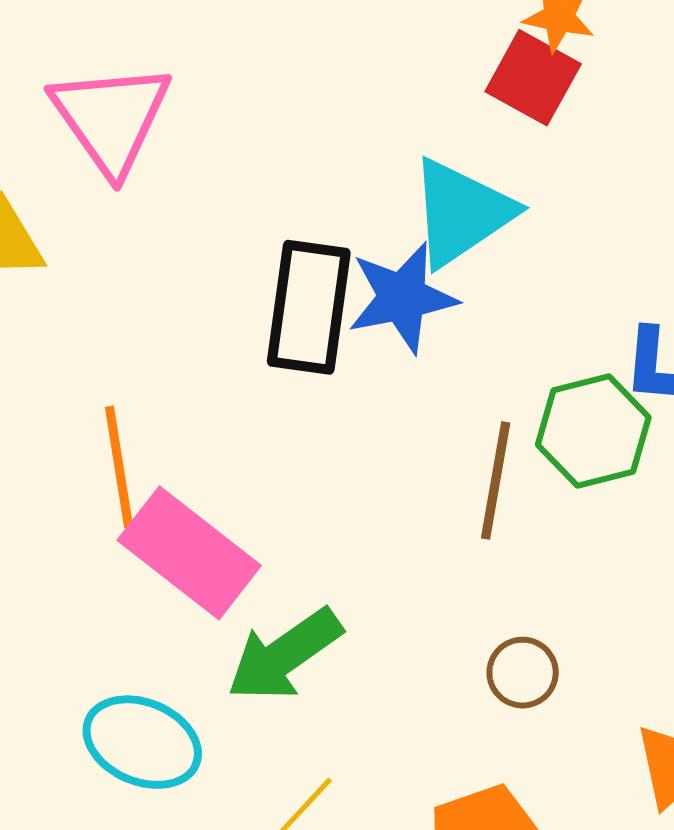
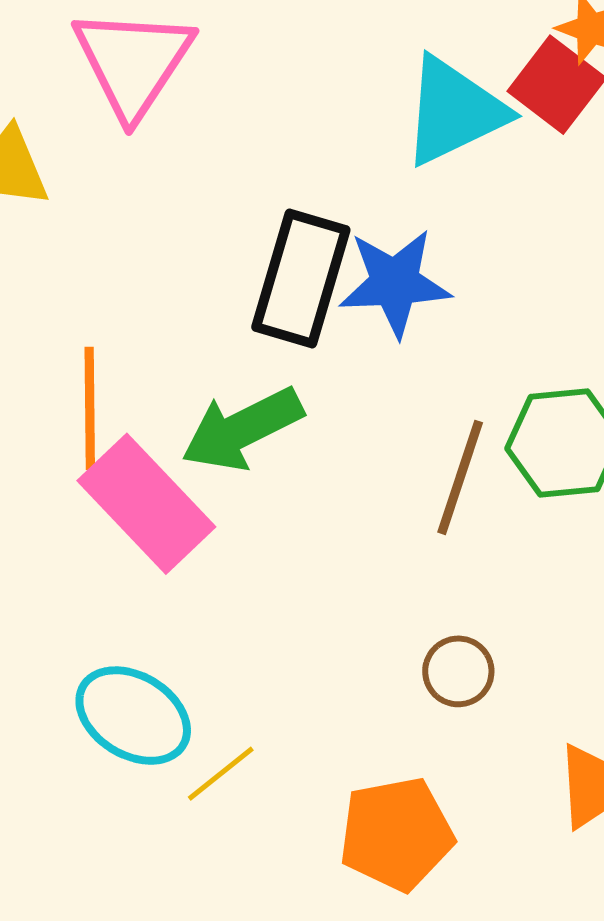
cyan triangle: (461, 213) -> (454, 111), moved
green arrow: (285, 655) -> (242, 429), moved
cyan ellipse: (142, 742) -> (133, 716), moved

